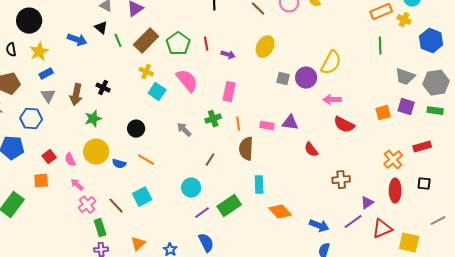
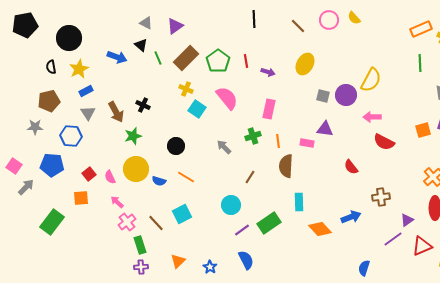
brown arrow: (76, 95) -> (116, 112), turned -40
purple triangle: (290, 123) -> (325, 129), moved
blue arrow: (319, 226) -> (351, 217), moved, turned -42

